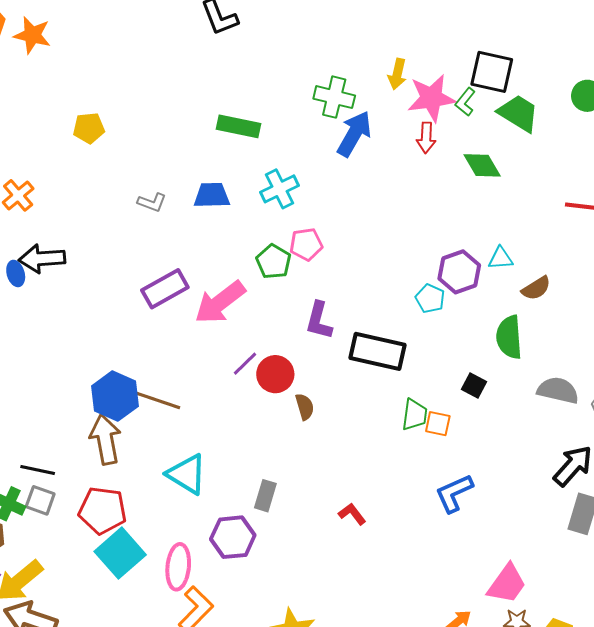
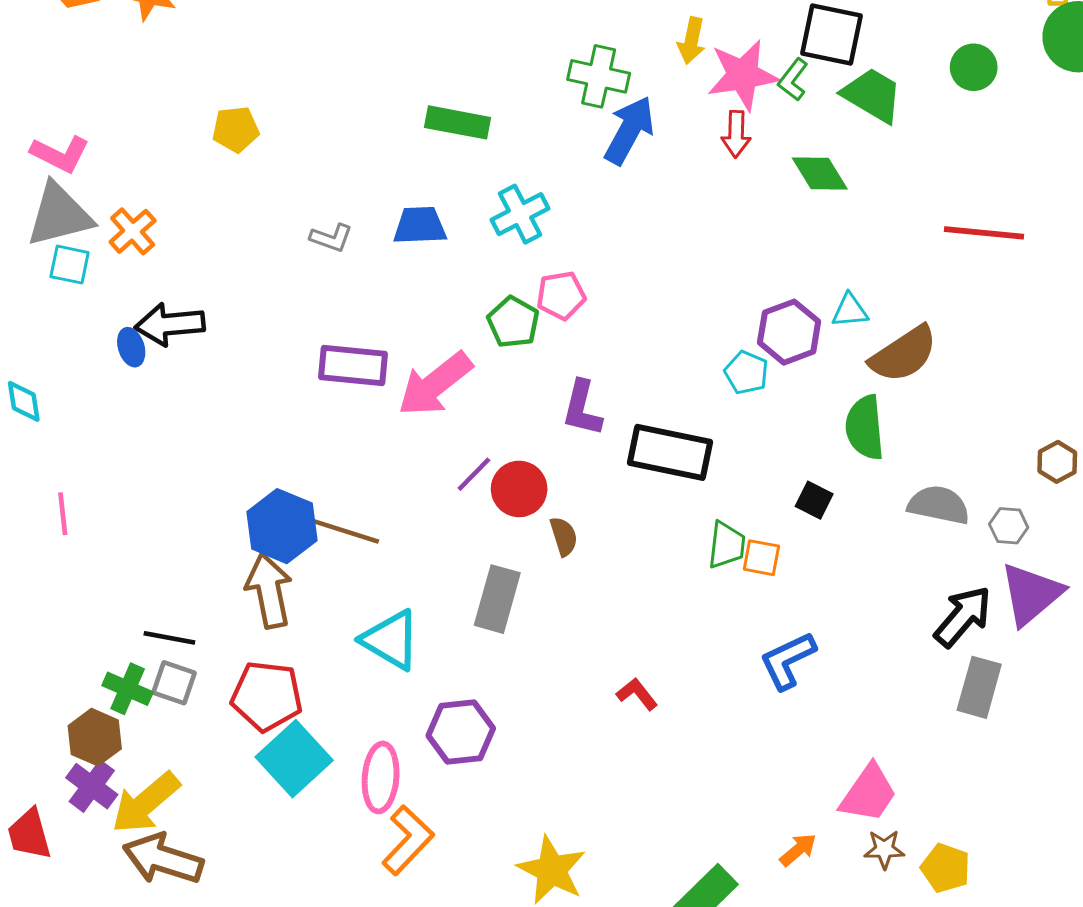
brown semicircle: (536, 288) -> (904, 354), size x1.6
purple rectangle: (165, 289) -> (353, 366), turned 36
gray rectangle: (265, 496) -> (497, 599), moved, size x1.4

